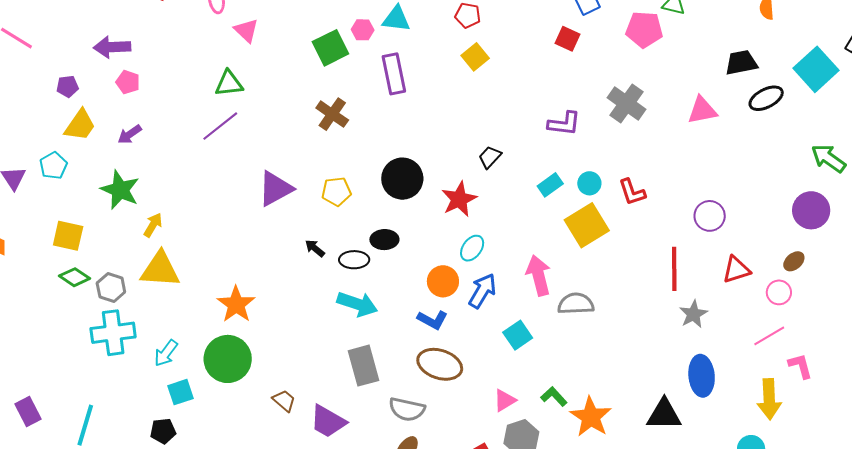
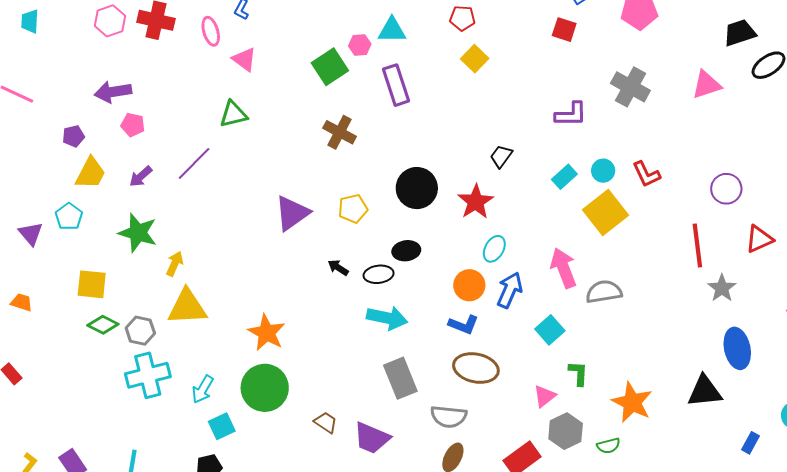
purple line: (220, 126) -> (194, 163), moved
green L-shape: (554, 397) -> (578, 373), moved, turned 52

